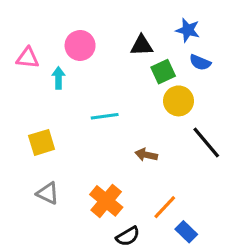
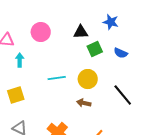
blue semicircle: (200, 62) -> (121, 53), moved
cyan arrow: (58, 78) -> (20, 60), moved
yellow circle: (179, 101) -> (88, 79), moved

